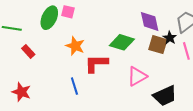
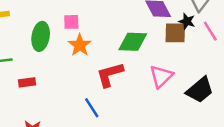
pink square: (68, 12) -> (71, 22), moved
orange star: (75, 46) -> (80, 45), moved, turned 30
red rectangle: (28, 51) -> (27, 82), turned -40

